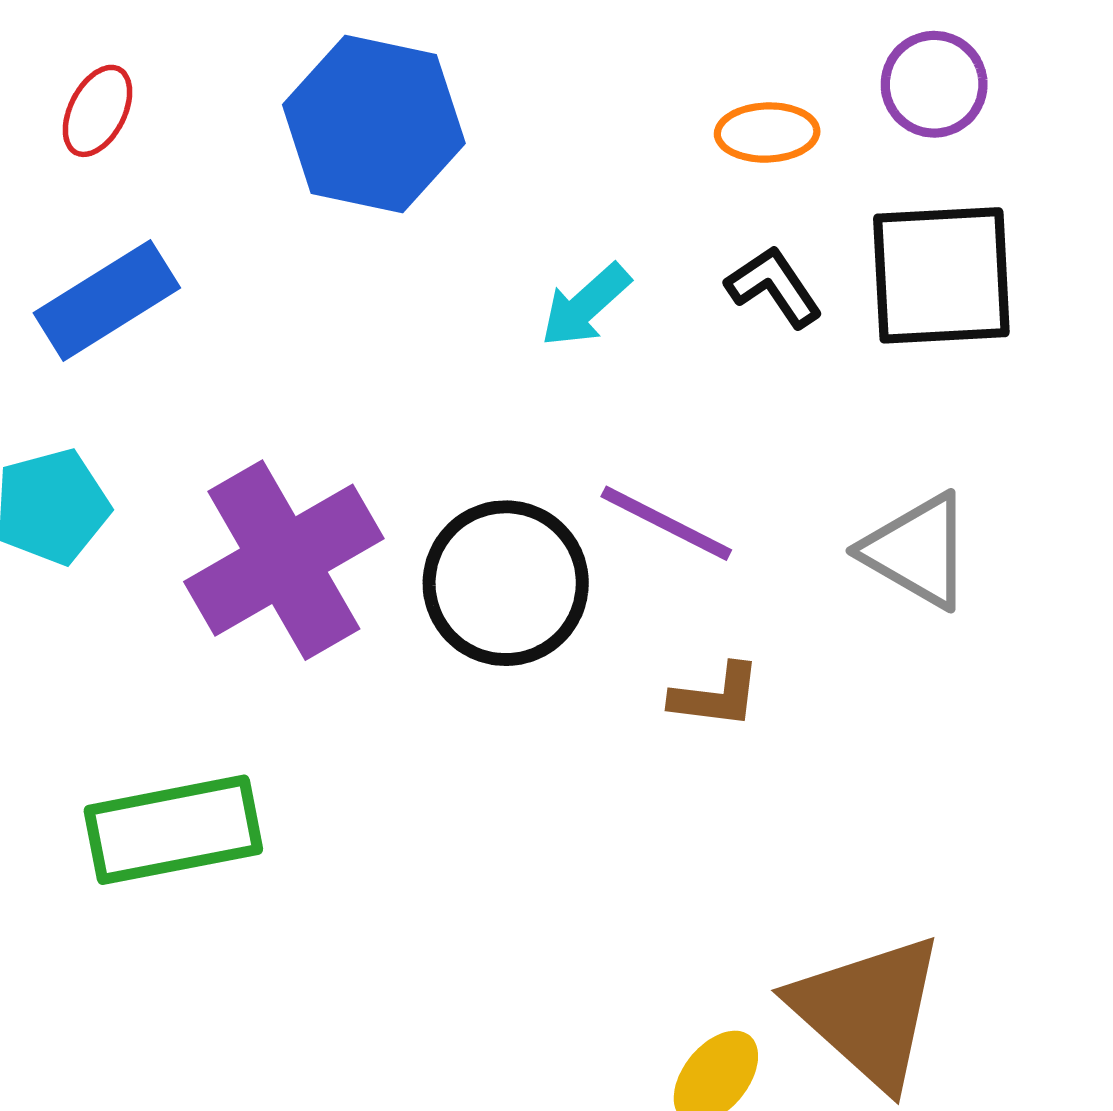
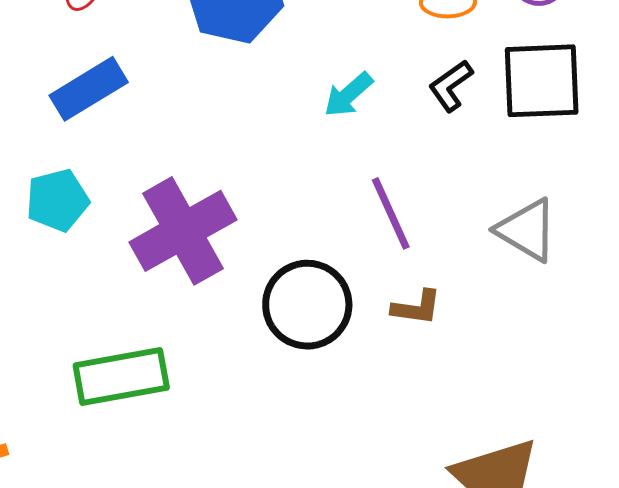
black L-shape: (774, 287) -> (451, 86), turned -92
purple line: (666, 523) -> (391, 213), turned 38
black circle: (506, 583) -> (307, 305), moved

